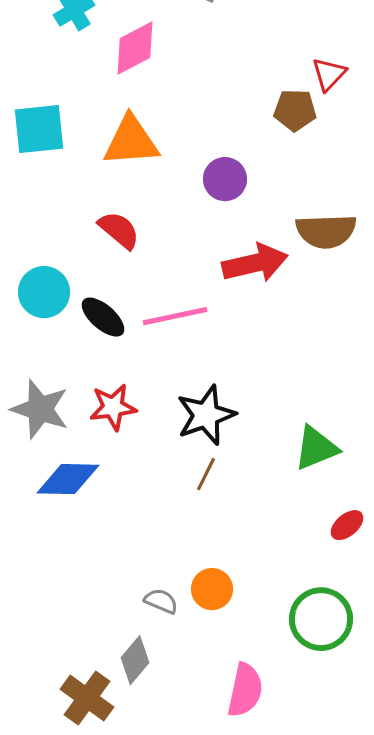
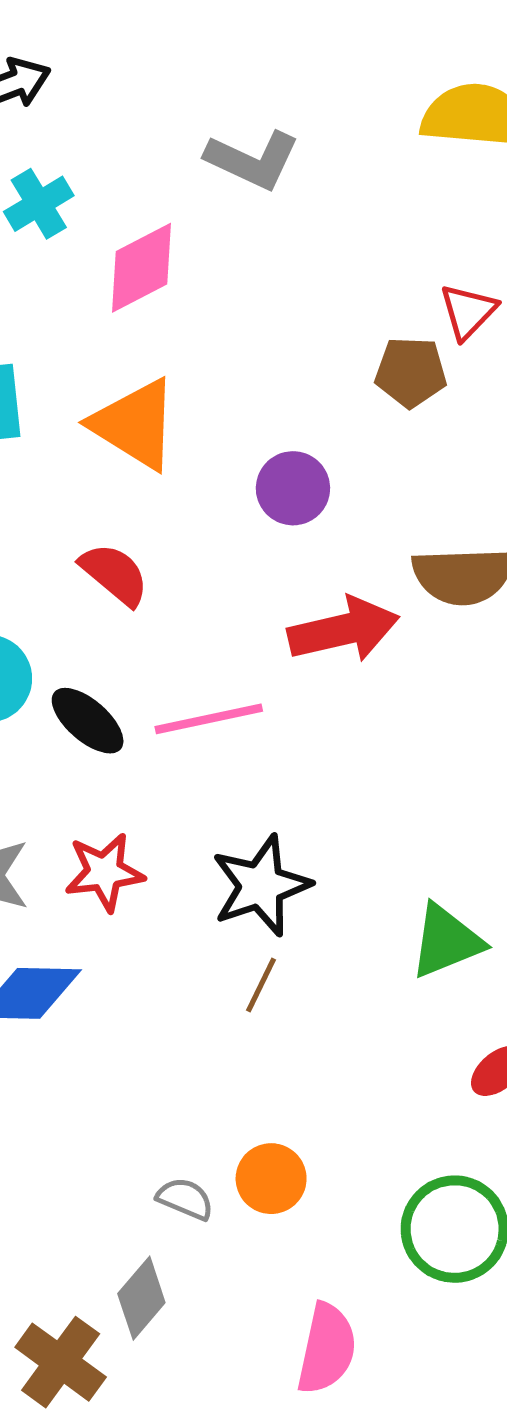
orange triangle: (131, 141) -> (135, 424), turned 36

